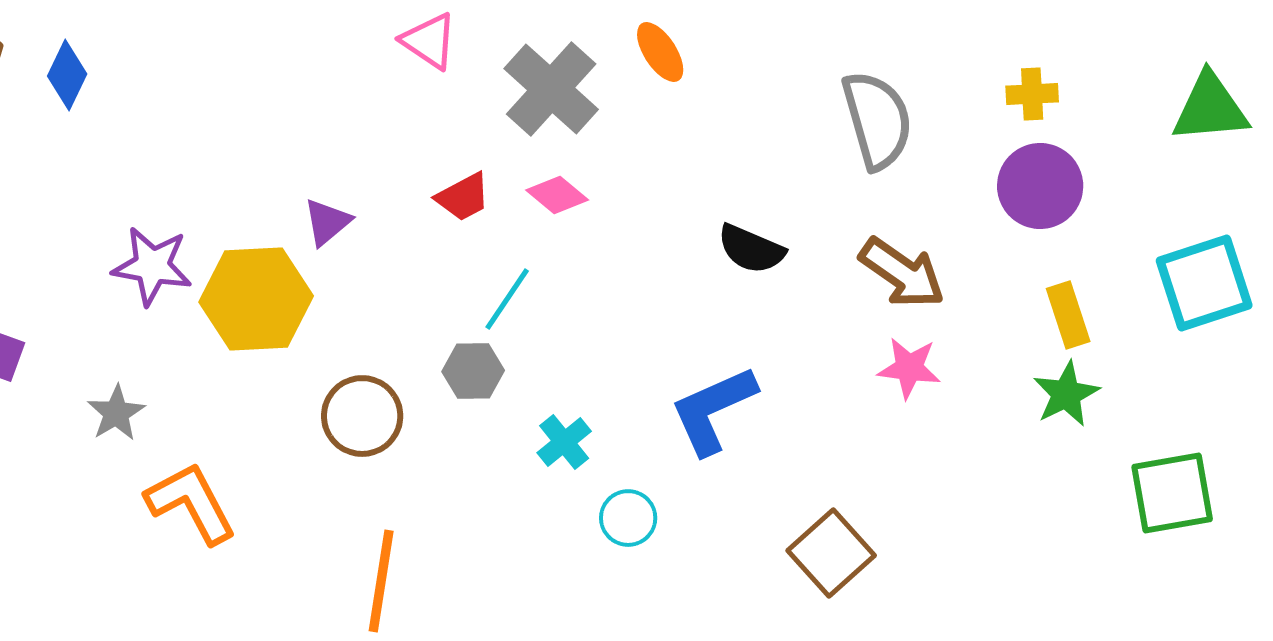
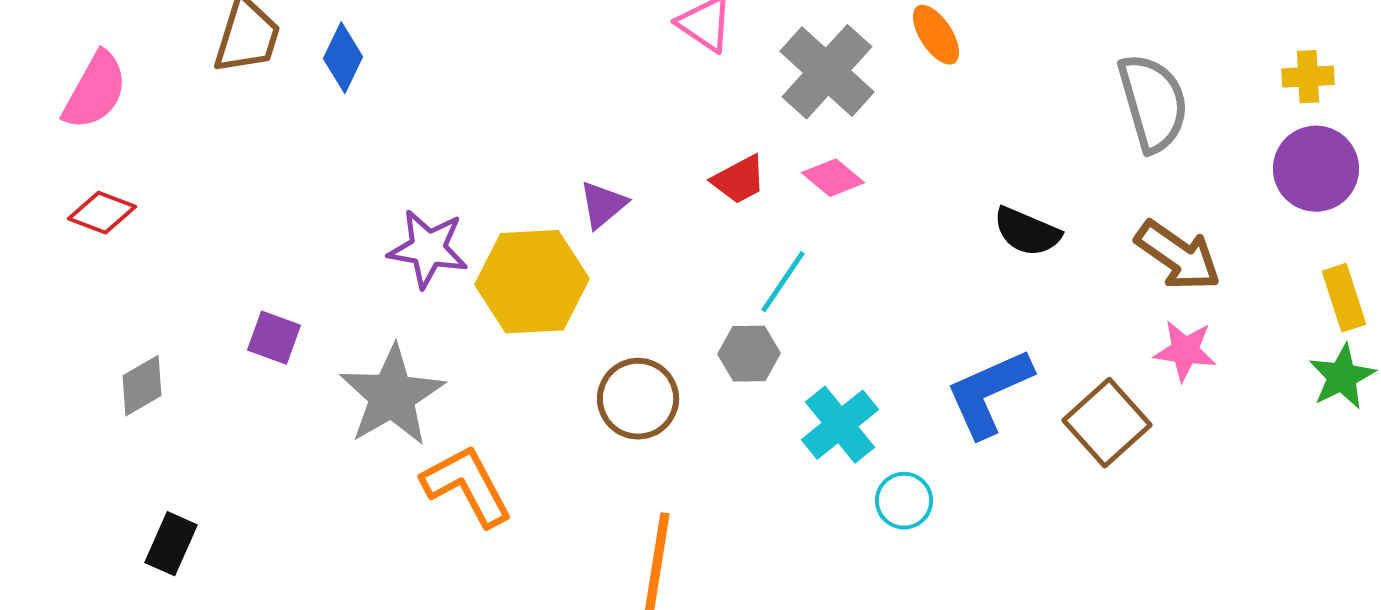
gray star: (116, 413) -> (392, 396), size x1.8
cyan cross: (564, 442) -> (840, 425), size x1.4
brown square: (831, 553) -> (1107, 423), moved

